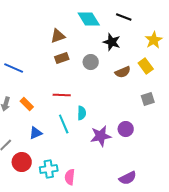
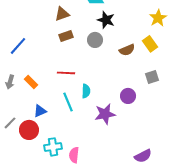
black star: (112, 42) -> (106, 20), moved
blue line: (14, 68) -> (18, 46), turned -72
purple circle: (126, 129) -> (128, 96), moved
red circle: (22, 162) -> (29, 130), moved
purple semicircle: (128, 178) -> (143, 156), moved

